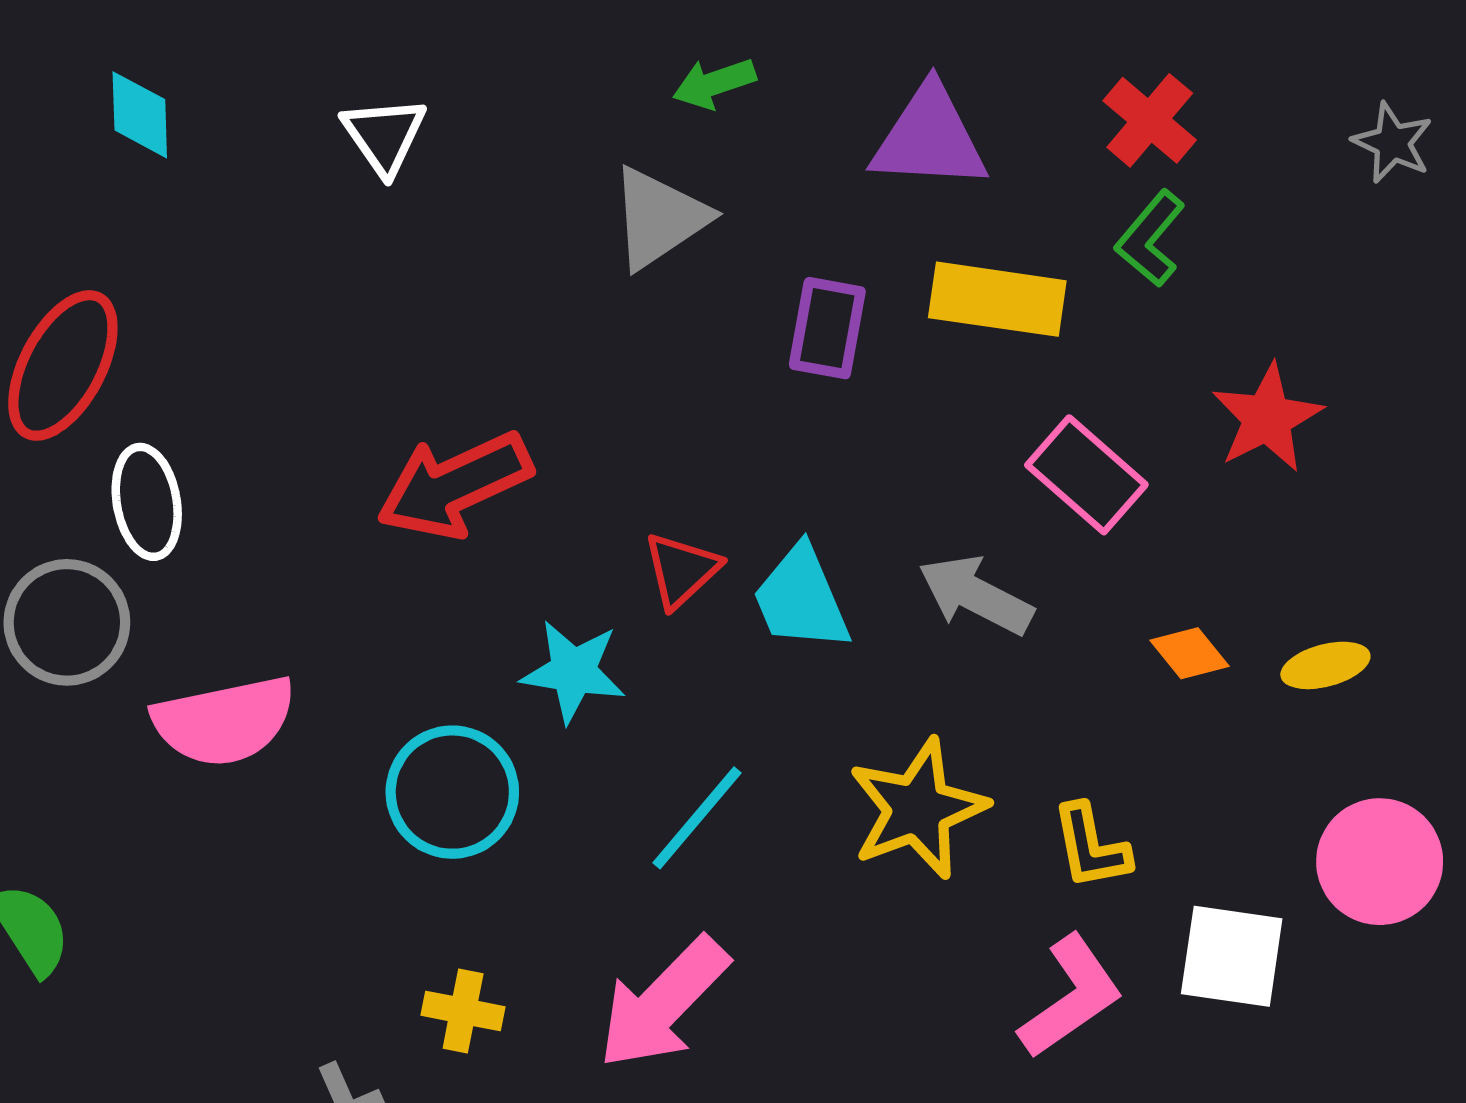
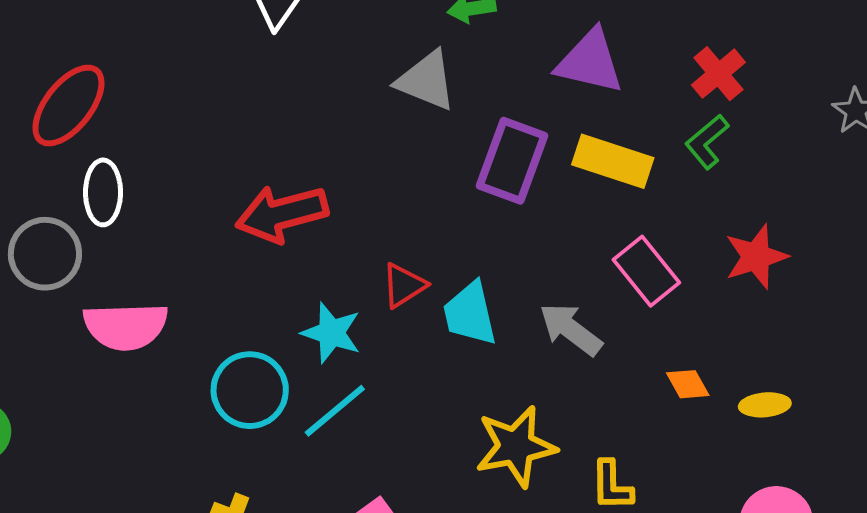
gray triangle: (659, 218) -> (426, 81), turned 46
purple rectangle: (827, 328) -> (512, 161), size x1.4
cyan line: (697, 818) -> (335, 411), moved

